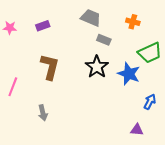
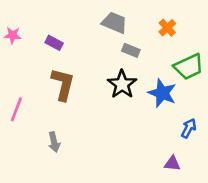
orange cross: (133, 22) -> (167, 28), turned 32
purple rectangle: (43, 26) -> (54, 43), moved, turned 48

